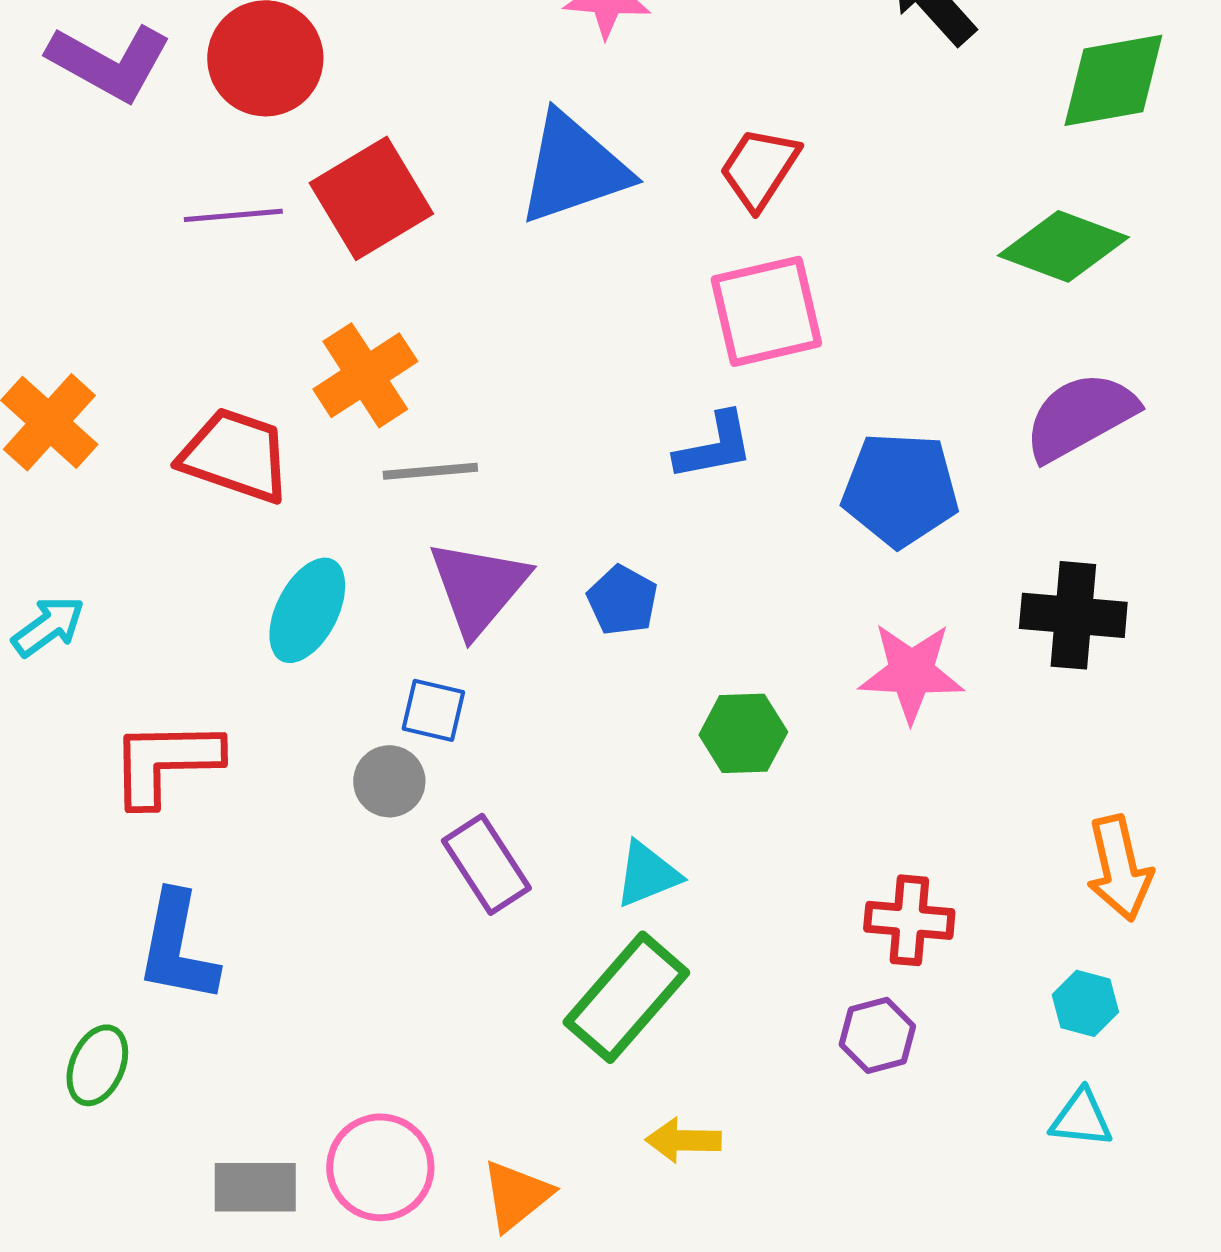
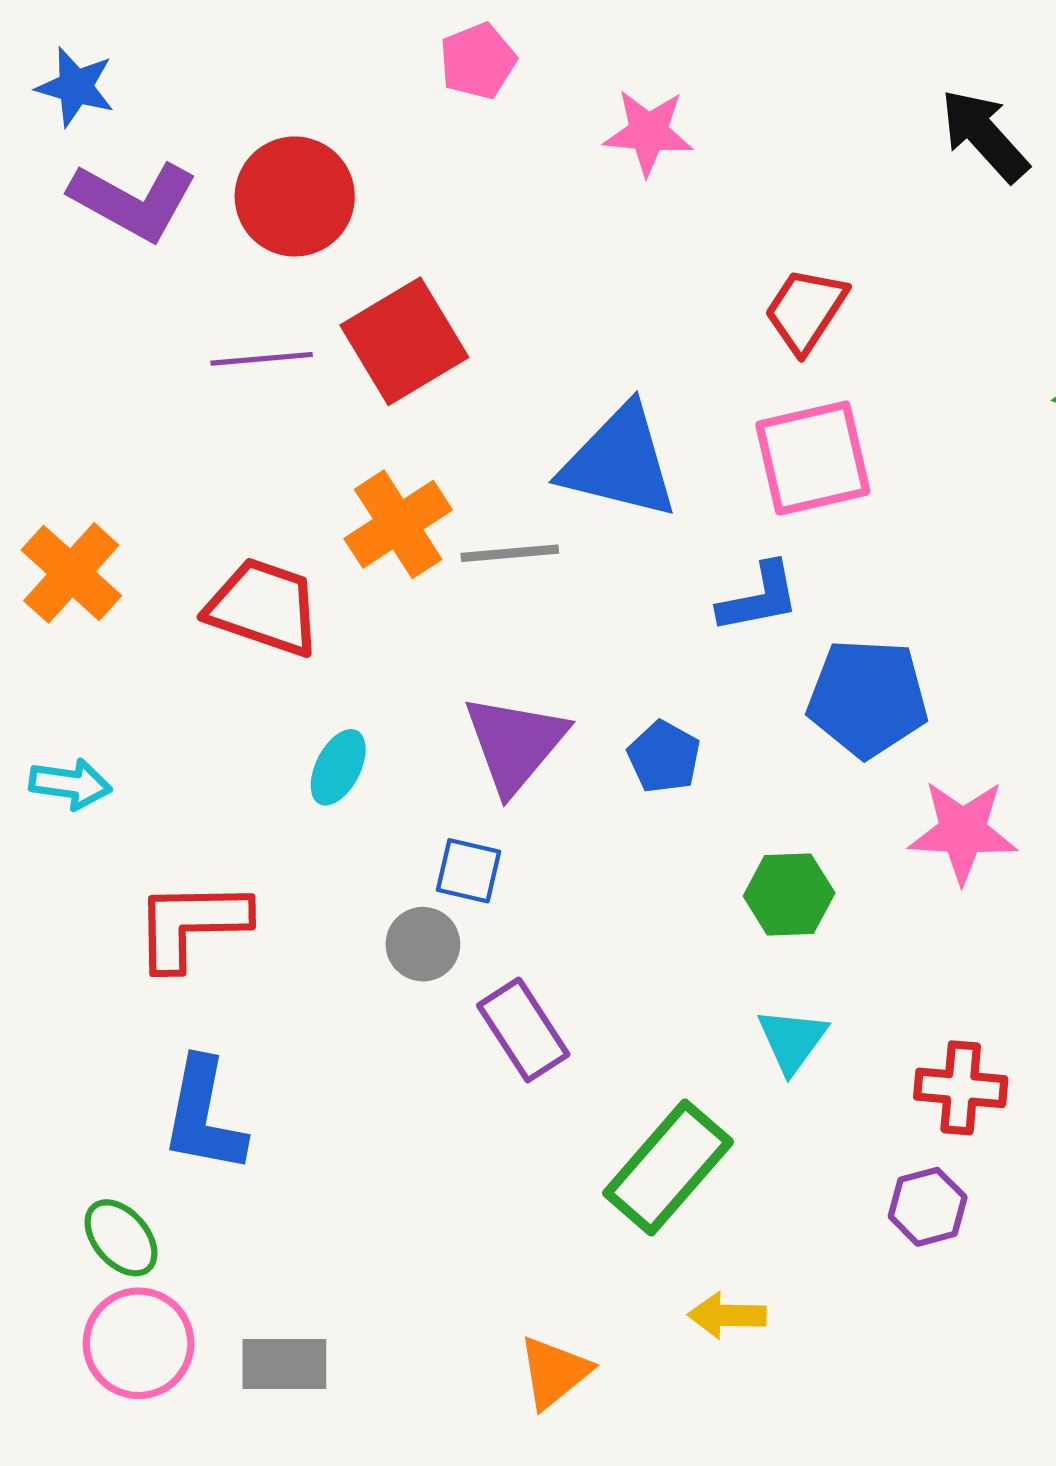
blue triangle: (573, 168) -> (619, 462), moved, turned 33
gray line: (430, 471) -> (510, 553), moved
blue pentagon: (900, 489) -> (868, 698), moved
cyan ellipse: (307, 610) -> (338, 767), size x0.7
cyan arrow: (48, 626) -> (70, 784), turned 44
cyan triangle: (647, 874) -> (792, 1040), moved, turned -32
green ellipse: (97, 1065) -> (121, 1238), turned -64
pink circle: (380, 1167) -> (139, 1343), moved

